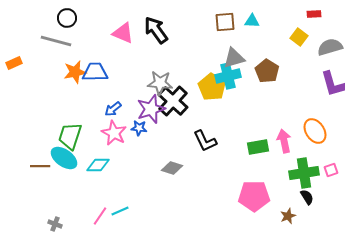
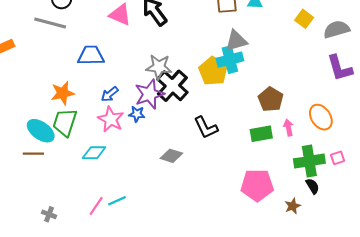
brown pentagon: (267, 71) -> (271, 99), moved
orange star: (75, 72) -> (63, 93), moved
pink arrow: (284, 141) -> (288, 128), size x0.7
cyan ellipse: (64, 158) -> (41, 131), moved

